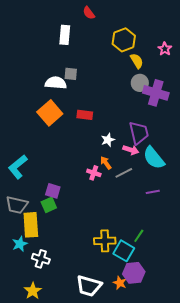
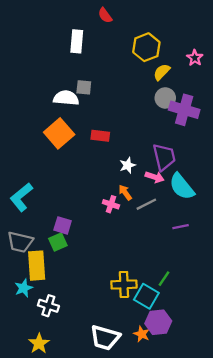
yellow semicircle: (137, 61) -> (162, 72), turned -105

